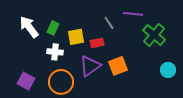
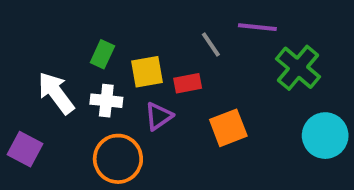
white arrow: (29, 27) -> (56, 93), moved
purple triangle: (90, 66) -> (159, 116), moved, size x0.7
cyan circle: (168, 70) -> (325, 136), size x1.5
purple square: (26, 81) -> (25, 149), moved

